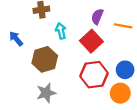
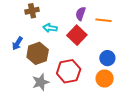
cyan arrow: (61, 31) -> (50, 28), turned -64
blue arrow: (16, 39) -> (17, 43), moved, turned -104
red hexagon: (94, 75) -> (69, 71), moved

